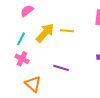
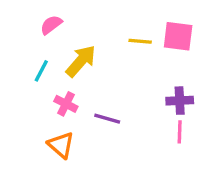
yellow line: (67, 31) -> (140, 41), moved
pink cross: (22, 59) -> (66, 104), moved

